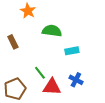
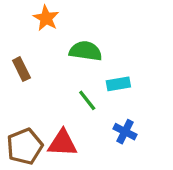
green line: (40, 73) -> (87, 100), moved
red triangle: (52, 87) -> (63, 143), moved

